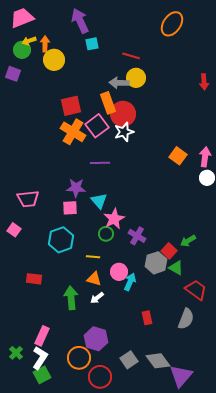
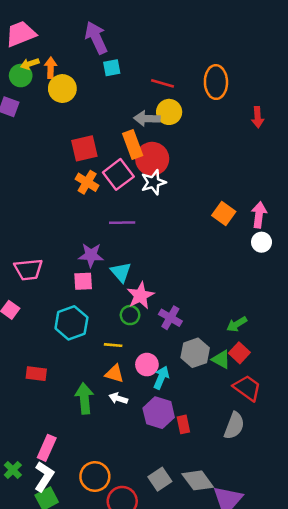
orange ellipse: (172, 24) -> (216, 82), moved, turned -35
orange cross: (73, 132) -> (87, 182), size x0.7
red square: (169, 251) -> (239, 353), moved
white arrow: (97, 298) -> (118, 398), turned 56
purple hexagon: (96, 339) -> (159, 413), moved

